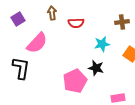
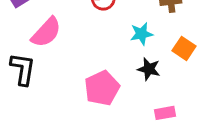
black star: (96, 68) -> (149, 69), moved

